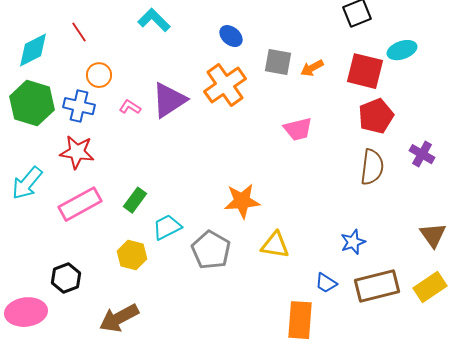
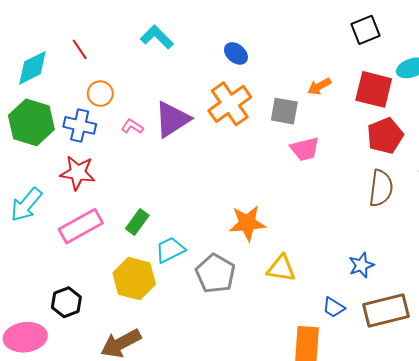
gray square: (278, 62) -> (284, 111), moved
yellow hexagon: (132, 255) -> (134, 279), size x1.4

